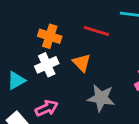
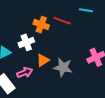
orange cross: (50, 36) -> (41, 25), moved
orange triangle: (82, 63) -> (43, 60), moved, turned 40

